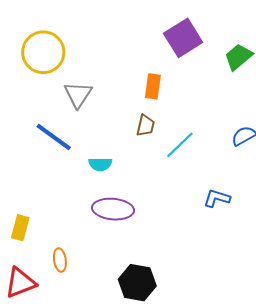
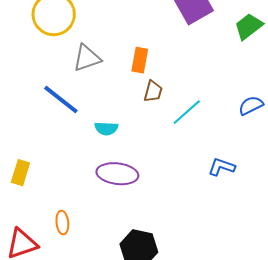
orange rectangle: (153, 86) -> (140, 60), moved
gray triangle: (78, 95) -> (87, 58), turned 36
yellow rectangle: (20, 228) -> (20, 173), moved

